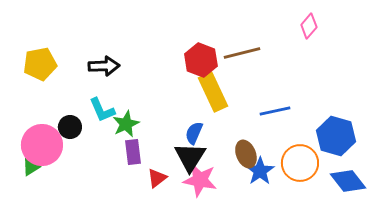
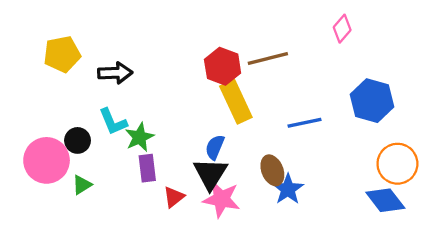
yellow pentagon: (40, 64) -> (62, 54), moved
blue hexagon: (336, 136) -> (372, 101), moved
orange circle: (300, 163) -> (397, 164), moved
green triangle: (31, 167) -> (82, 185), moved

